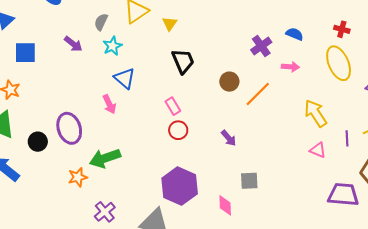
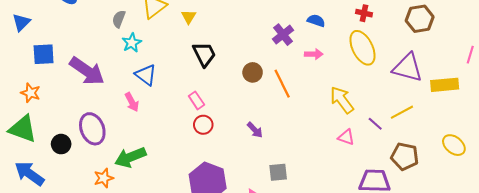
purple arrow: (73, 44) -> (87, 71), moved, size x1.8
orange line: (258, 94) -> (282, 84), turned -68
purple line: (347, 138) -> (375, 124), turned -42

